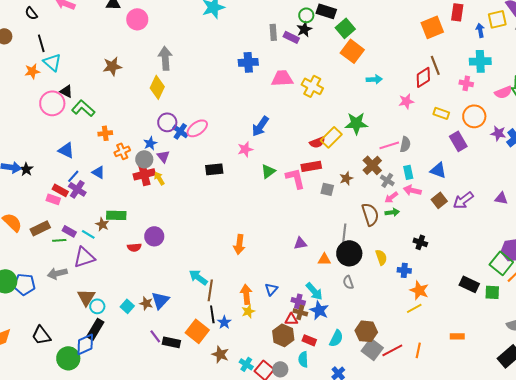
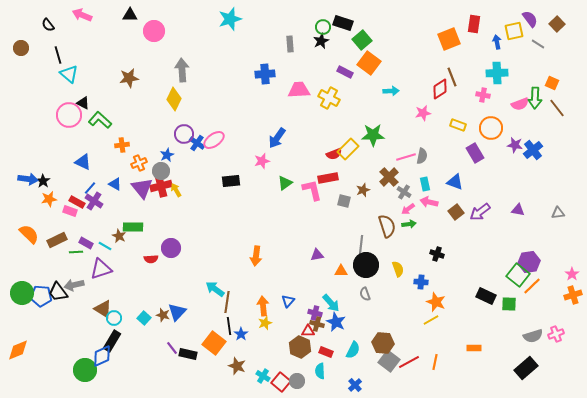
purple rectangle: (291, 37) -> (345, 72), moved
orange star: (32, 71) -> (49, 199), moved
purple triangle: (163, 156) -> (142, 188), moved, size x1.6
brown triangle: (86, 297) -> (103, 309), turned -30
black trapezoid: (41, 335) -> (58, 292), moved

